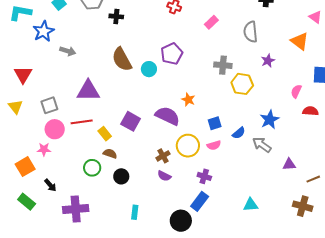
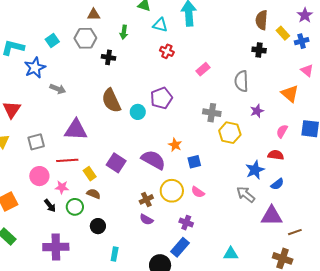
pink semicircle: (296, 91) -> (282, 131), moved
red semicircle: (310, 111) -> (276, 155), moved
blue square: (215, 123) -> (194, 162), moved
pink circle: (55, 129) -> (39, 176), moved
blue semicircle: (239, 133) -> (277, 184), moved
pink semicircle: (214, 145) -> (198, 192), turned 48
pink star: (44, 149) -> (62, 187), moved
purple triangle: (289, 164) -> (272, 216), size x1.6
black circle: (121, 176) -> (98, 226), moved
black arrow: (50, 185) -> (50, 206), moved

